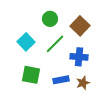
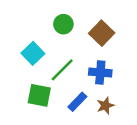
green line: (55, 44) -> (62, 70), moved
blue rectangle: (61, 80) -> (77, 102), turned -35

